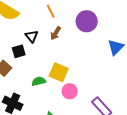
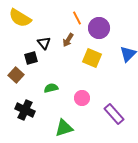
orange line: (51, 11) -> (77, 18), moved
yellow square: (59, 72) -> (92, 58), moved

